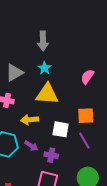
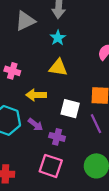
gray triangle: (14, 73) -> (25, 21), moved
yellow triangle: (47, 94) -> (58, 67), size x0.7

